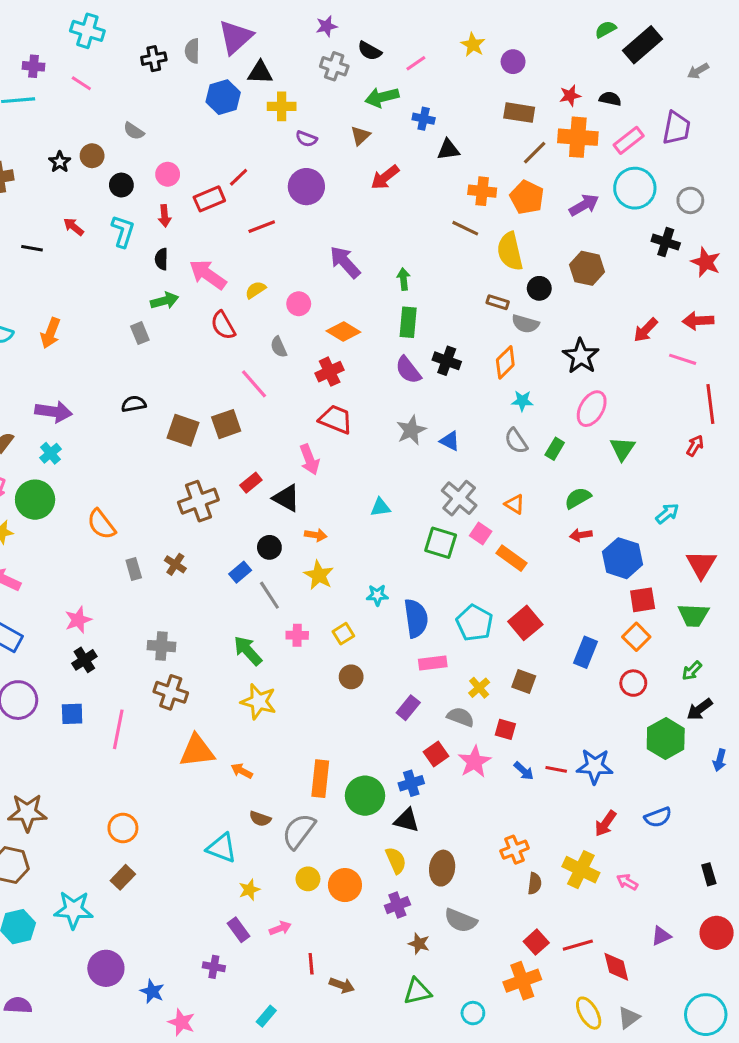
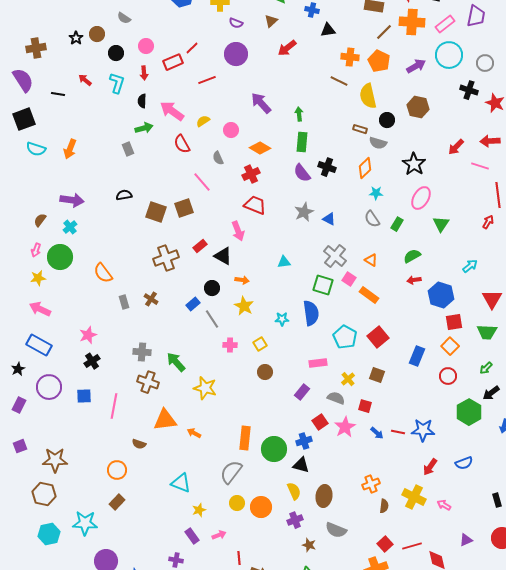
blue semicircle: (416, 618) -> (311, 313), moved
green arrow: (248, 651) -> (176, 362), moved
brown semicircle: (260, 819) -> (139, 444), moved

